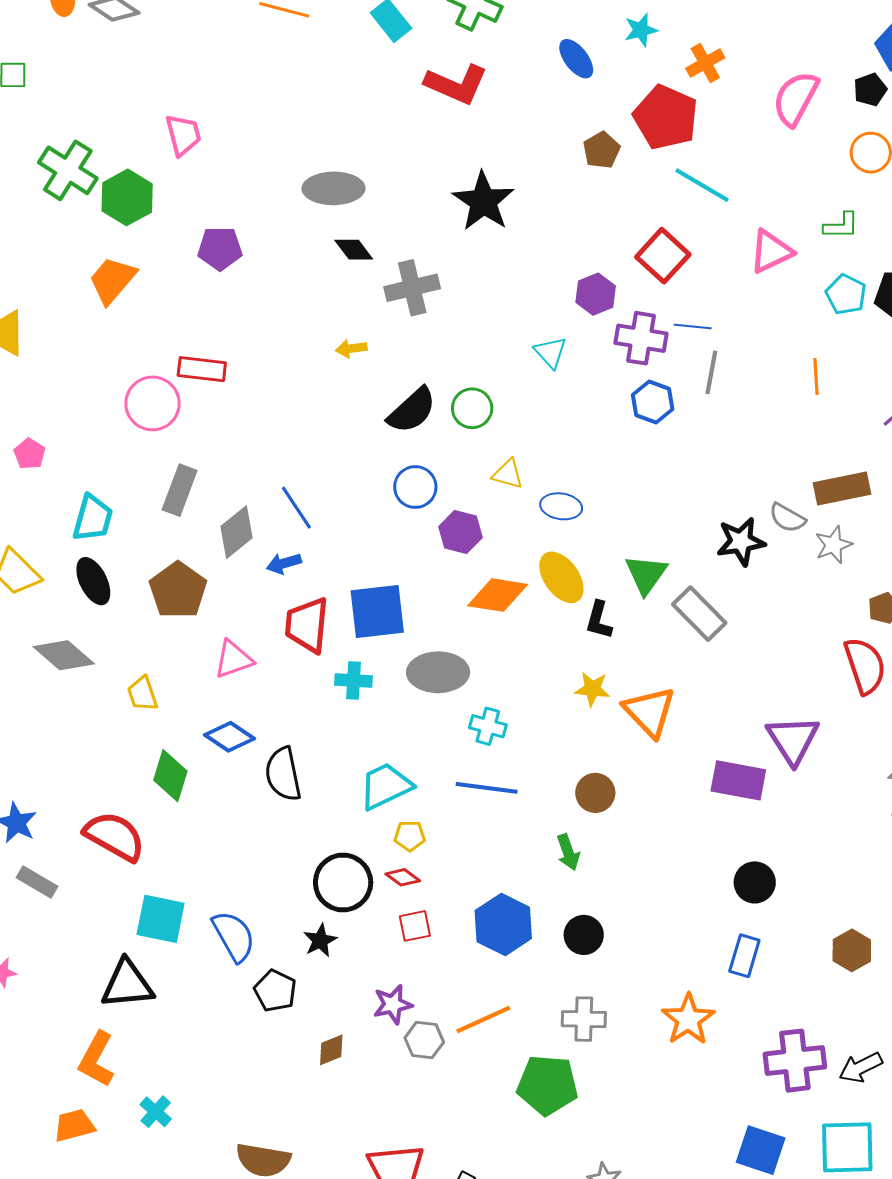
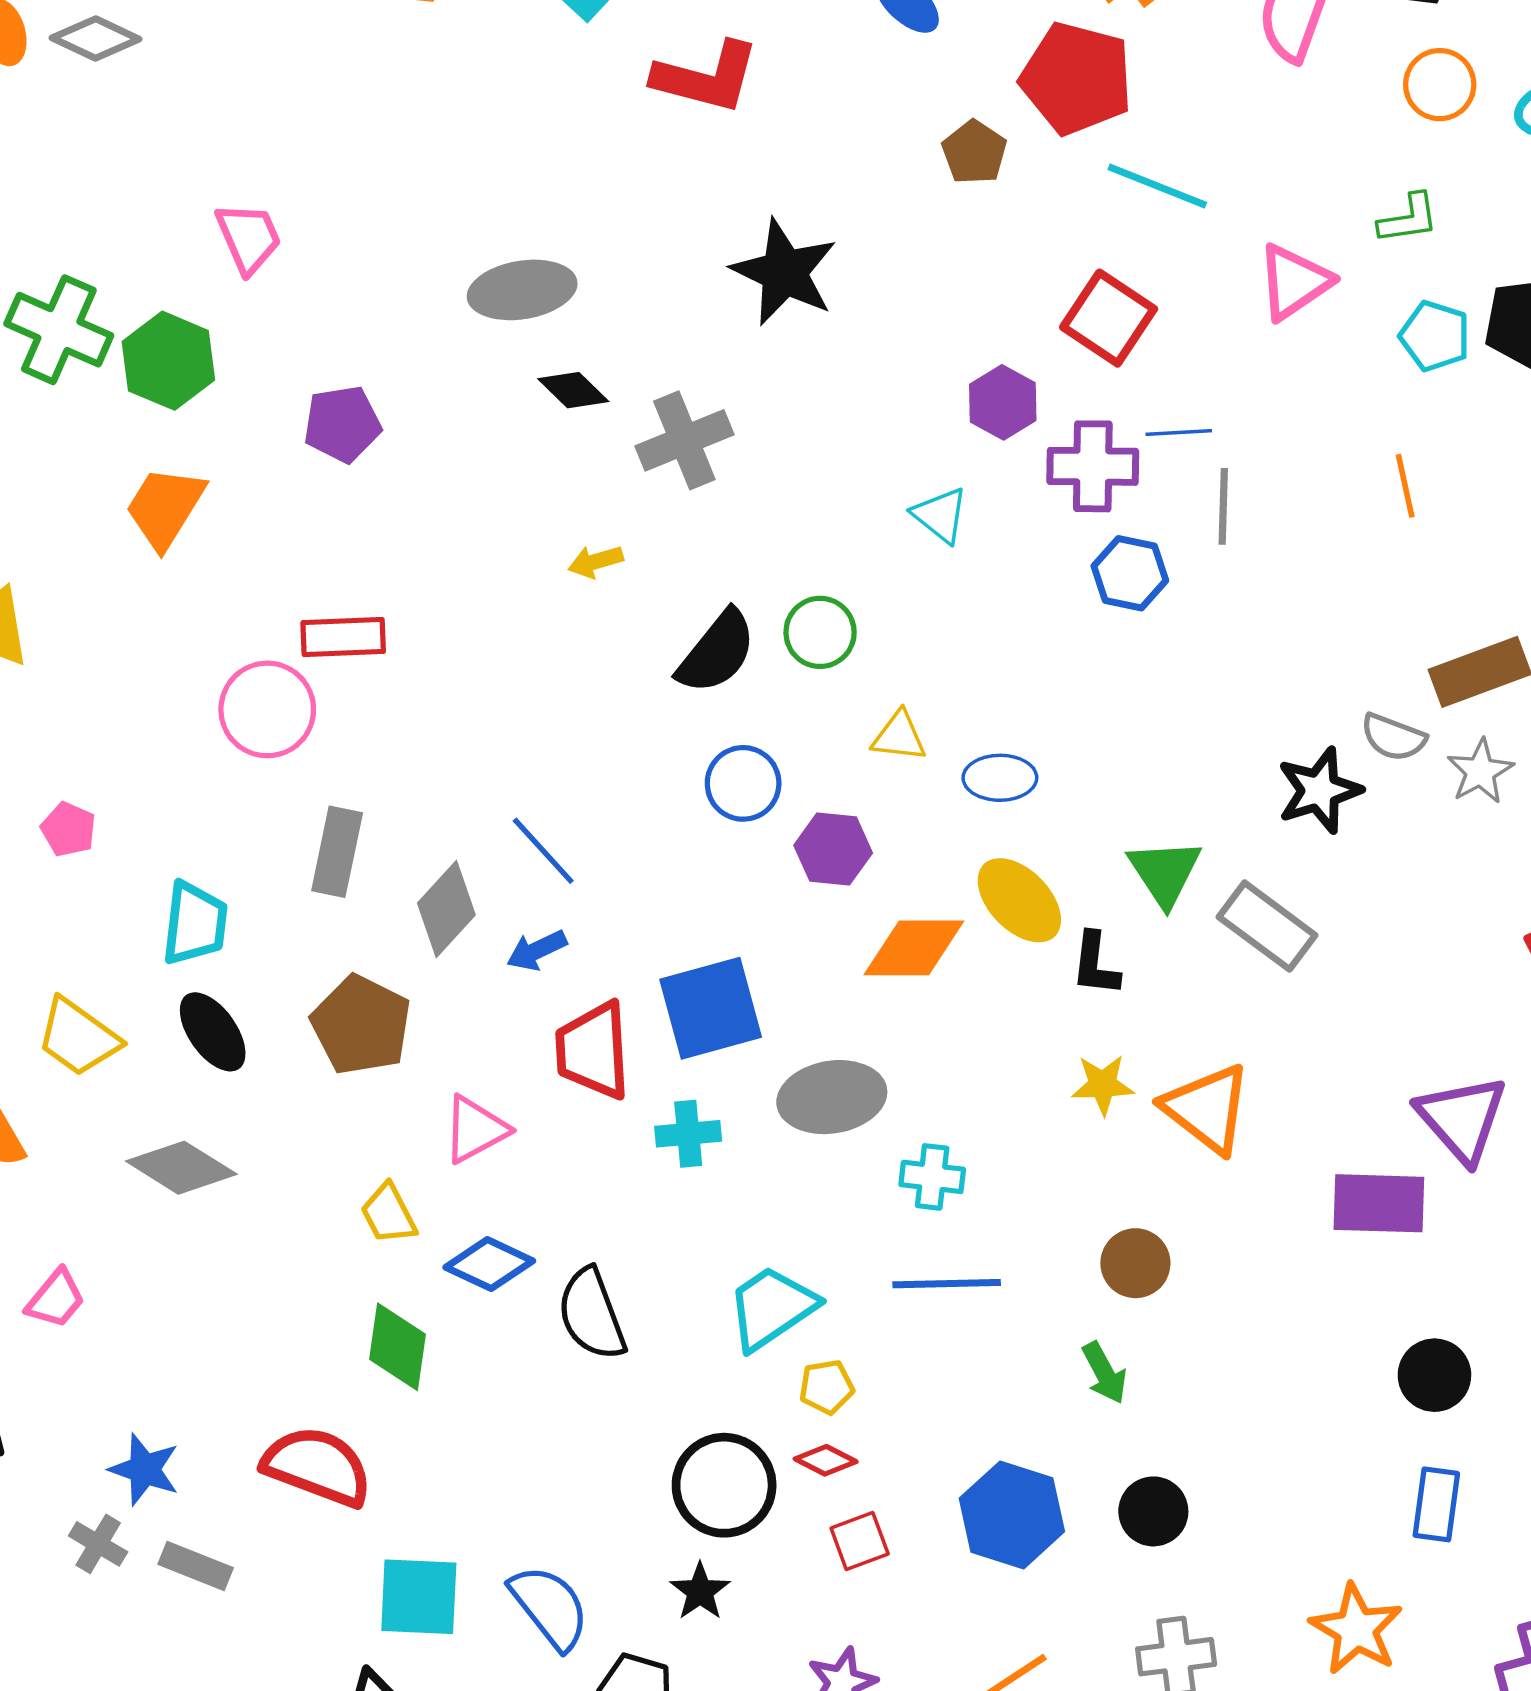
yellow trapezoid: (142, 694) -> (389, 1214), moved

